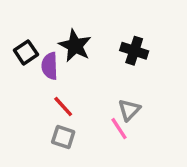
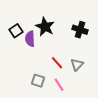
red line: (63, 107) -> (57, 63), moved
pink line: (119, 129) -> (59, 85), moved

